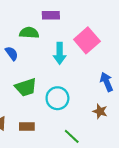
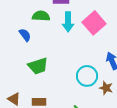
cyan arrow: (60, 53) -> (68, 22), moved
cyan circle: (57, 98) -> (87, 76), moved

